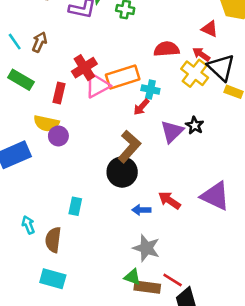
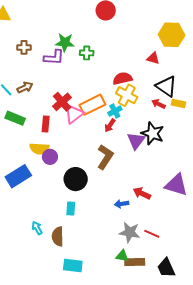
brown arrow: (39, 42) -> (25, 87), turned 49
red arrow: (201, 54) -> (158, 104), moved
yellow cross: (195, 73) -> (127, 95), moved
cyan cross: (150, 89) -> (115, 111), turned -32
black star: (195, 125) -> (153, 133), size x1.6
black circle: (122, 172) -> (76, 179), moved
cyan rectangle: (53, 279) -> (73, 265), moved
red line: (173, 280) -> (152, 234), moved

